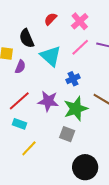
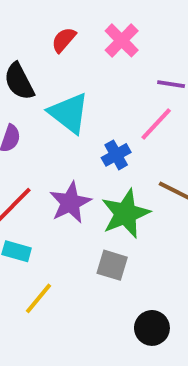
pink line: (80, 47) -> (156, 124), moved
purple star: (48, 101) -> (70, 203), turned -30
black circle: (85, 167) -> (152, 328), size x0.7

